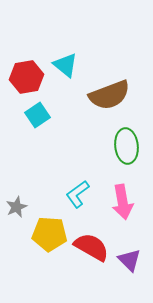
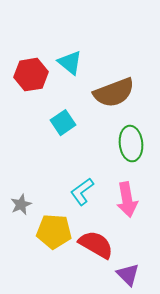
cyan square: (38, 115) -> (63, 123), moved
purple triangle: (130, 260) -> (128, 275), moved

